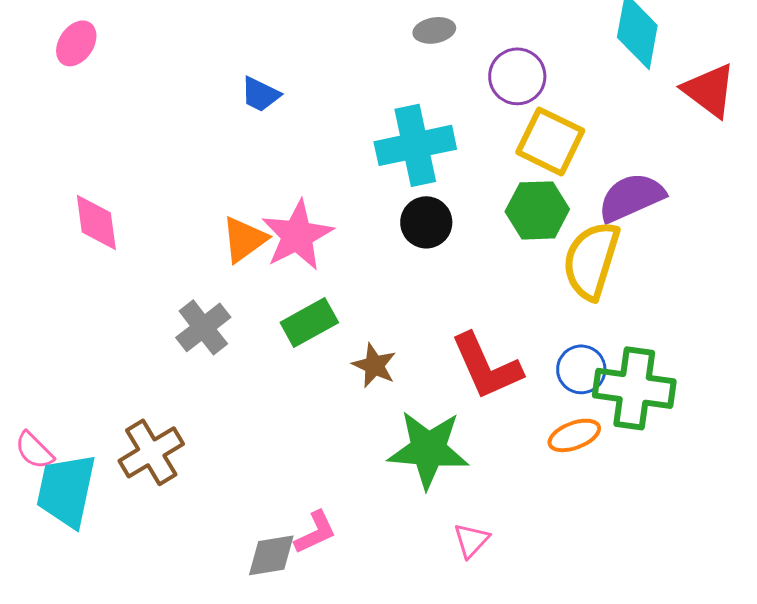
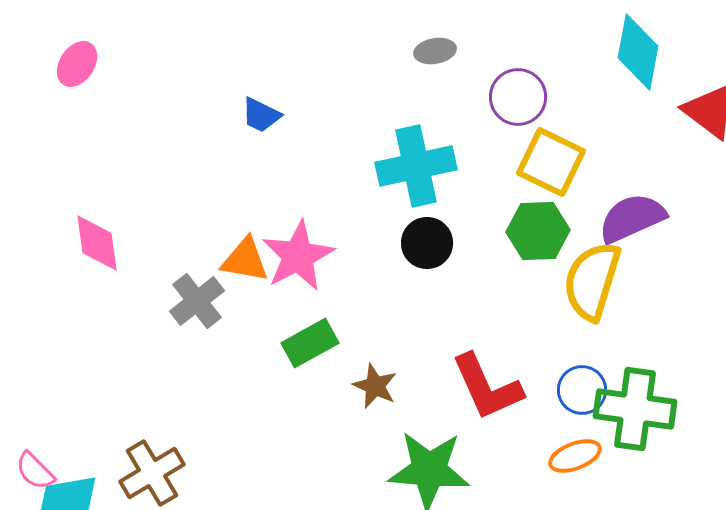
orange triangle: (244, 239) -> (245, 260), turned 46
gray cross: (203, 327) -> (197, 301), moved

